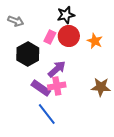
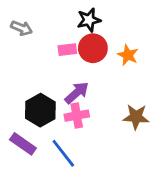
pink rectangle: (50, 37) -> (67, 50), turned 56
black hexagon: (28, 54) -> (40, 110), moved
purple rectangle: (41, 88) -> (23, 144), moved

